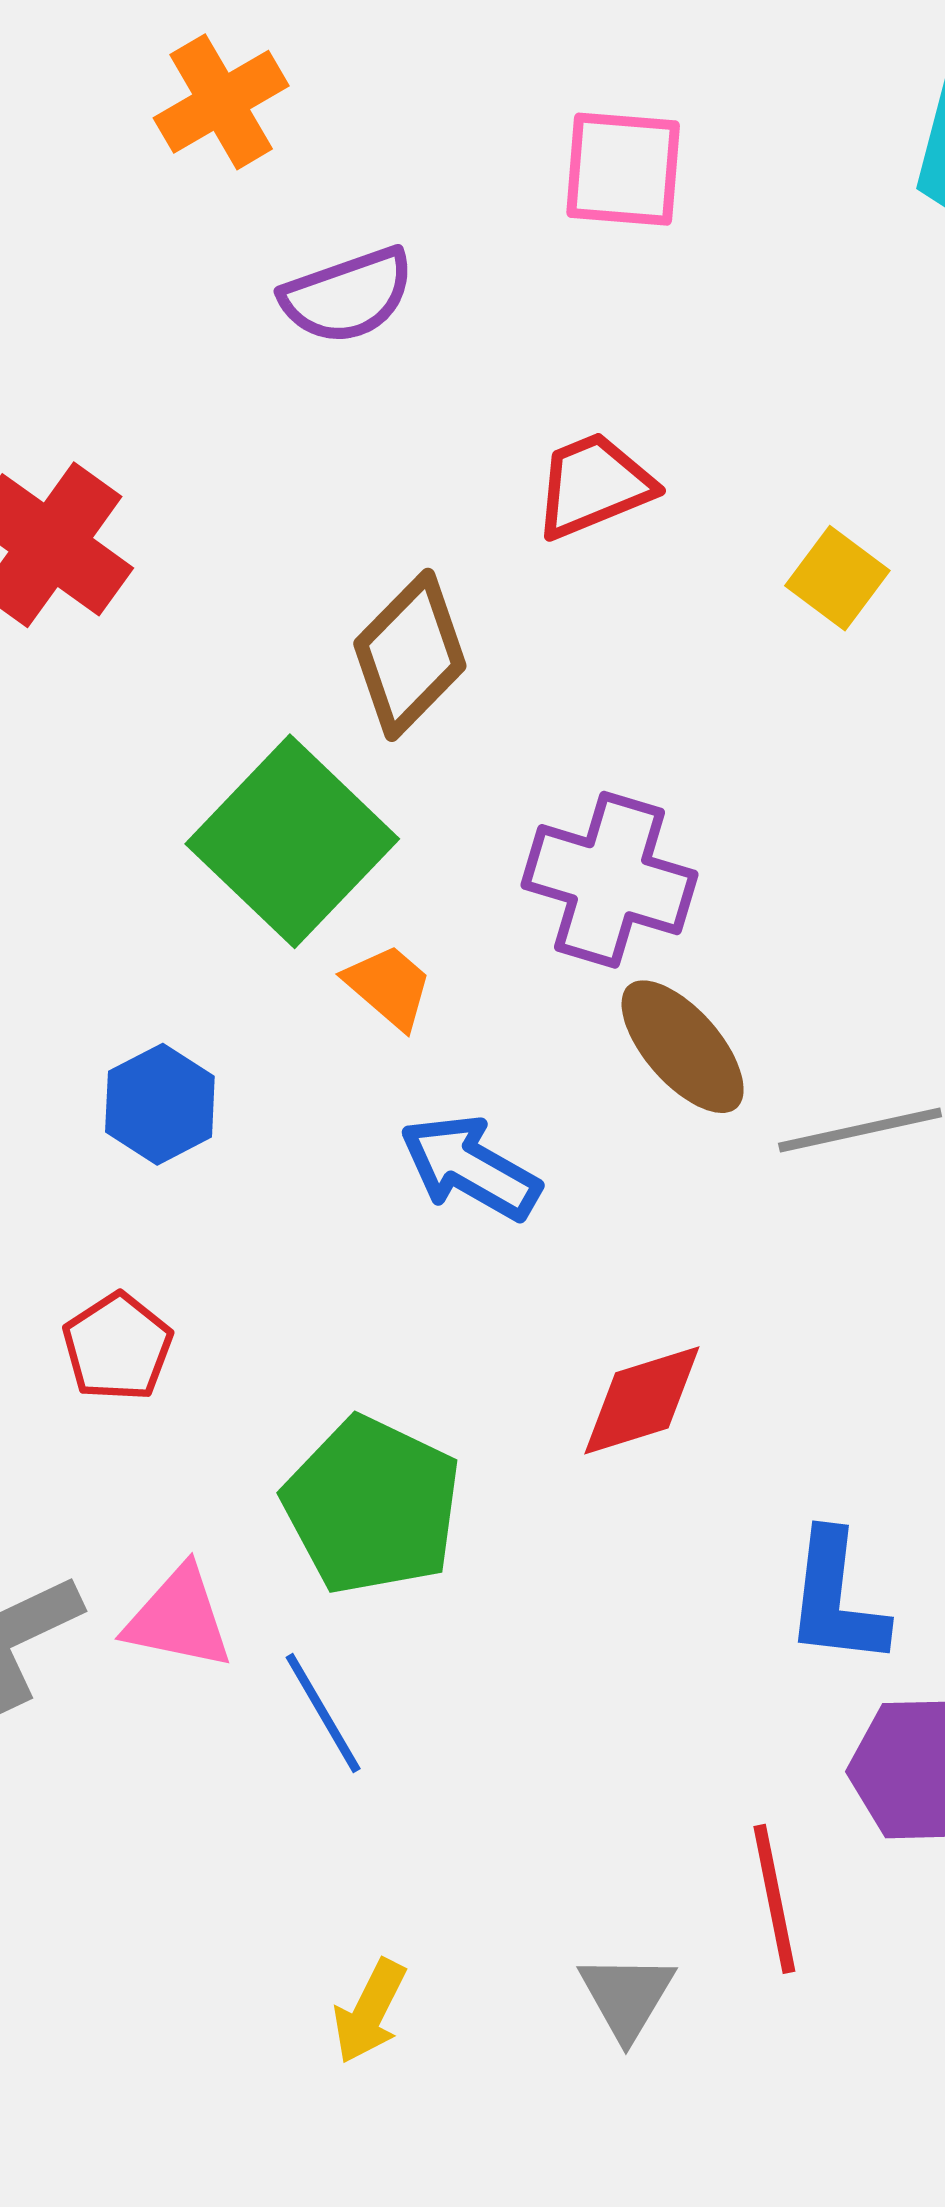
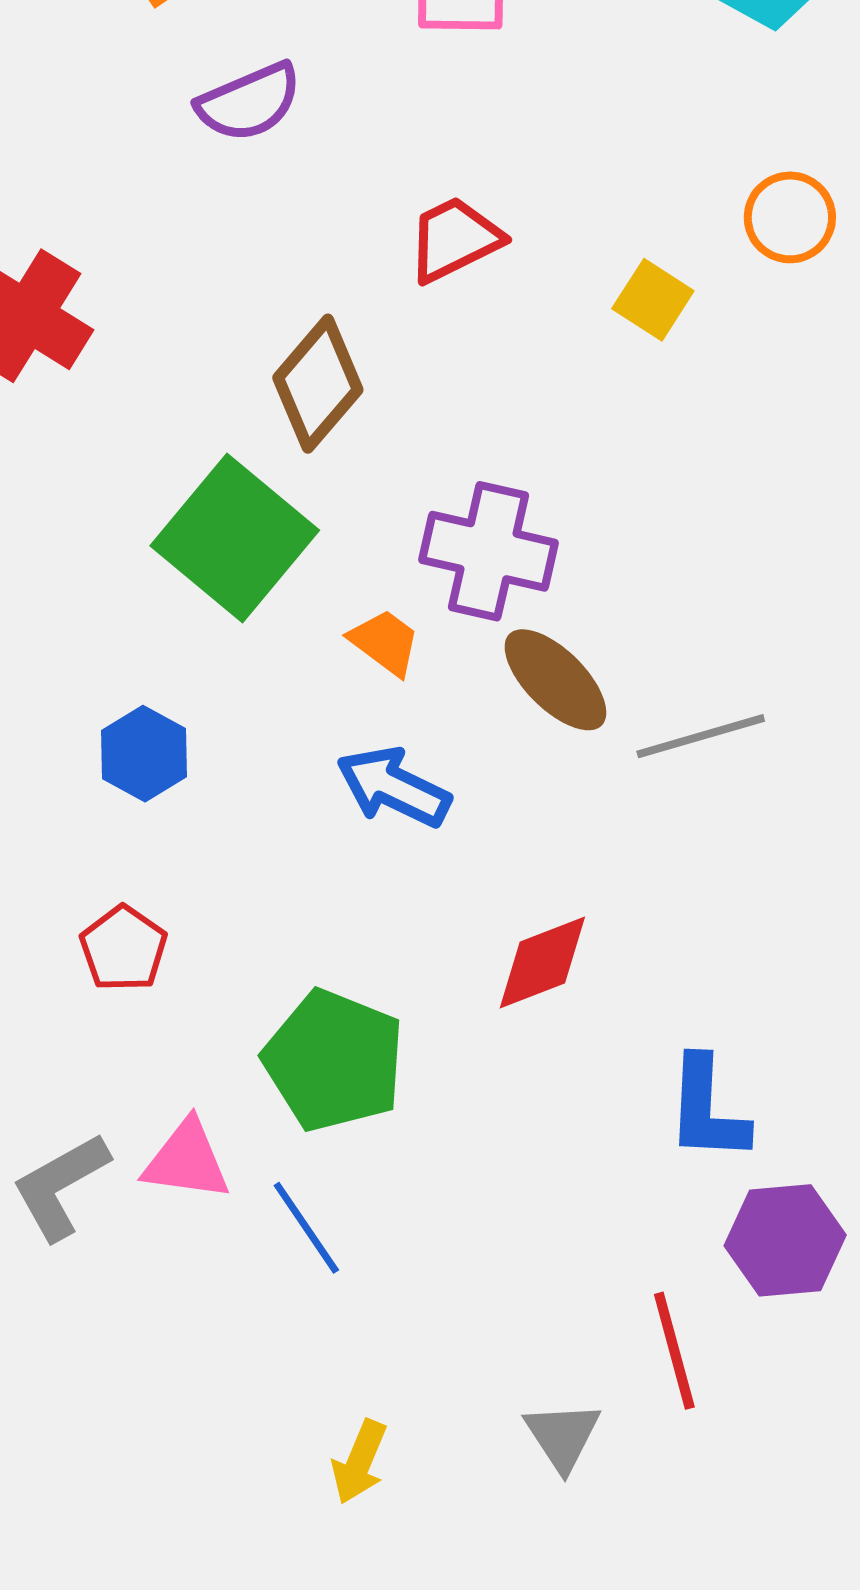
orange trapezoid: (389, 986) -> (385, 642), moved

